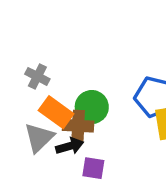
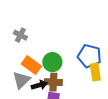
gray cross: (37, 76) -> (20, 35), moved
brown cross: (78, 126) -> (53, 82), moved

